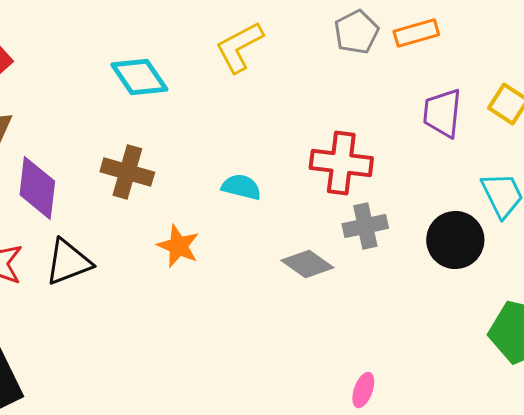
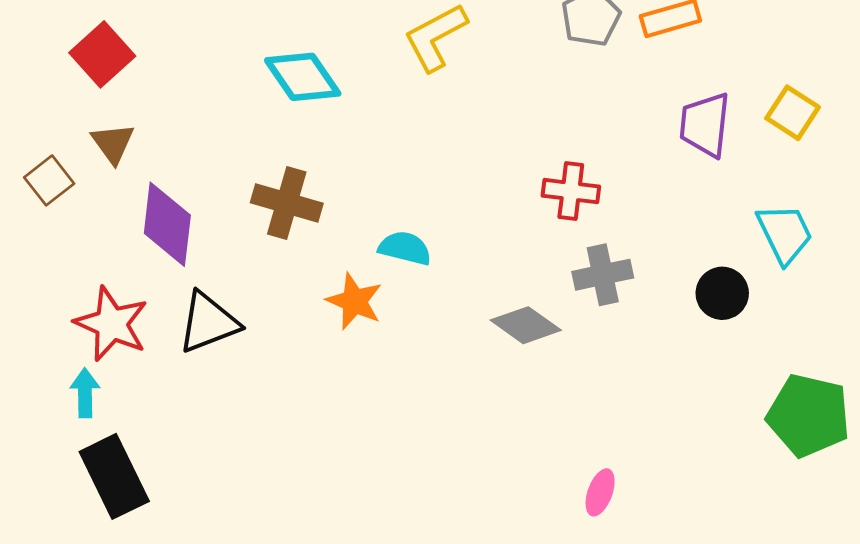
red cross: (341, 163) -> (571, 191), size x0.7
cyan semicircle: (241, 187) -> (405, 248), moved
black circle: (455, 240) -> (722, 293), size x0.7

